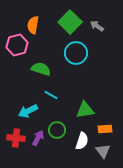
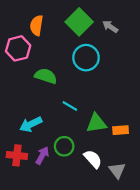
cyan line: (51, 95) -> (70, 106), moved
orange rectangle: (105, 129) -> (121, 130), moved
white semicircle: (82, 141) -> (93, 159), turned -60

